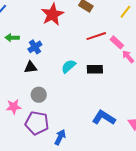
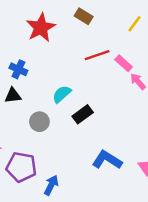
blue cross: (35, 47) -> (18, 69), turned -32
black rectangle: (95, 69) -> (83, 114), moved, turned -35
gray circle: (39, 95) -> (39, 122), moved

